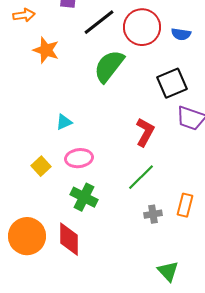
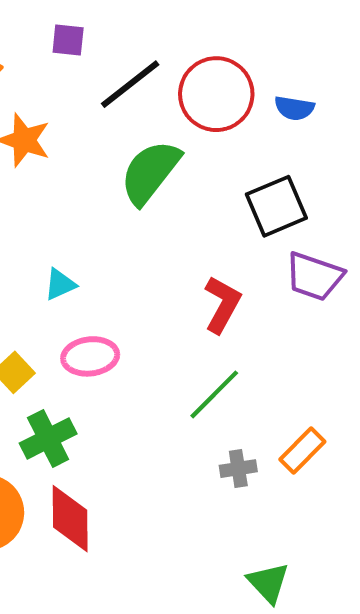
green cross: (84, 197) -> (48, 439), moved, turned 36
orange rectangle: (185, 205) -> (302, 451), turned 30

